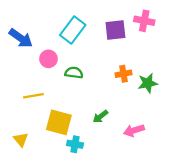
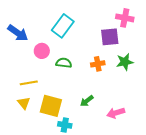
purple square: (115, 30) -> (110, 37), moved
orange cross: (123, 74) -> (98, 64), moved
green star: (148, 83) -> (125, 62), moved
yellow triangle: (21, 140) -> (24, 103), moved

